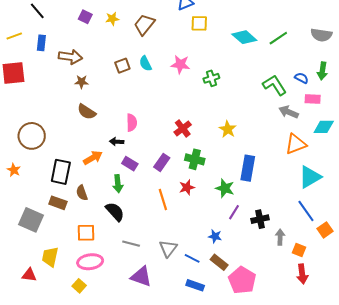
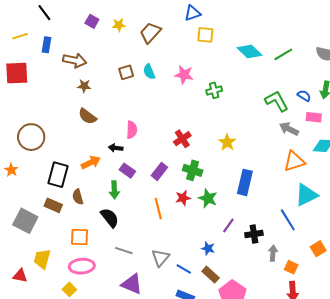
green star: (225, 188) -> (208, 198), moved
blue line: (306, 211) -> (288, 220), moved

